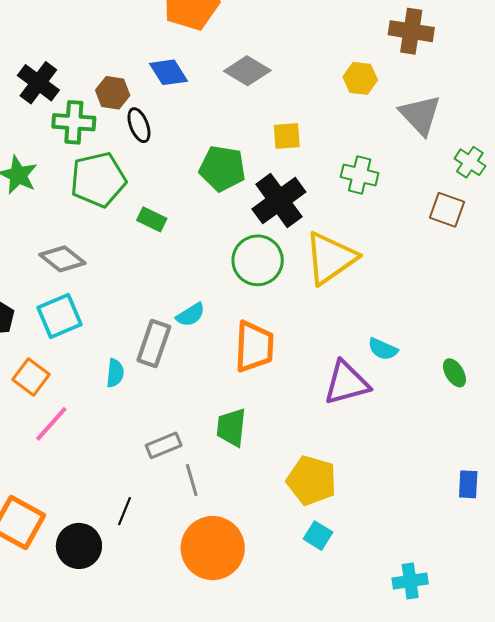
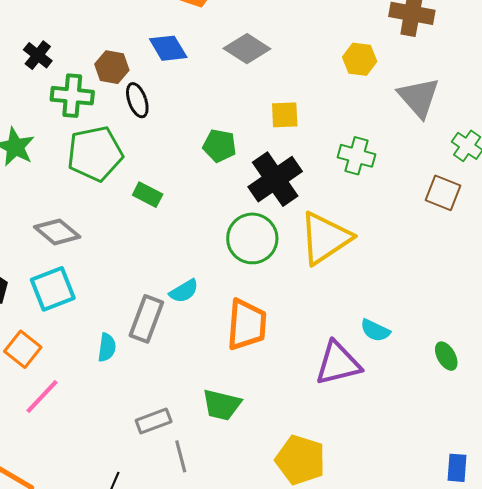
black cross: (38, 83) -> (38, 55), size x0.7
green pentagon: (222, 168) -> (220, 146), size x0.7
green trapezoid: (231, 427) -> (222, 405), turned -84

